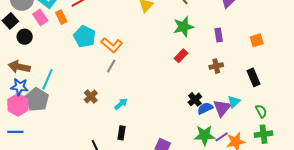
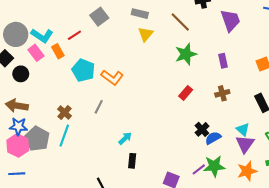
red rectangle: (181, 56) -> (186, 93), moved
gray line: (111, 66) -> (99, 107), moved
cyan line: (47, 79) -> (64, 136), moved
brown cross: (91, 96) -> (65, 112), moved
cyan triangle: (234, 102) -> (243, 129), turned -32
purple triangle: (222, 108) -> (245, 144), moved
black rectangle: (121, 133) -> (132, 161), moved
purple line: (222, 137) -> (199, 169), moved

